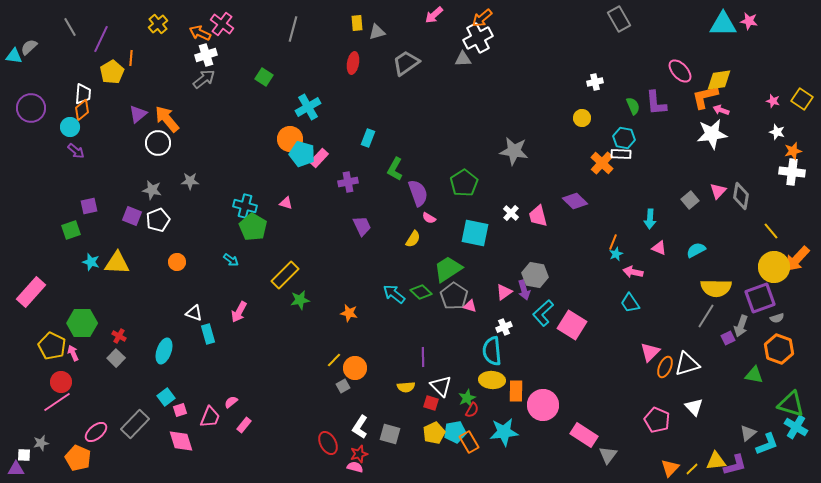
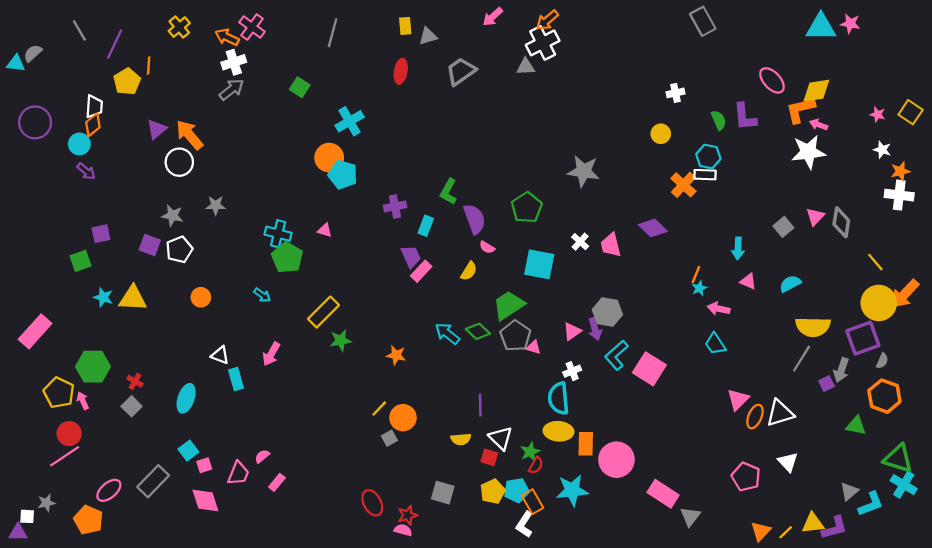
cyan rectangle: (368, 138) -> (426, 226), moved
pink rectangle: (319, 158) -> (421, 271), moved
gray semicircle: (777, 318) -> (882, 361), turned -48
white L-shape: (360, 427) -> (524, 524), moved

